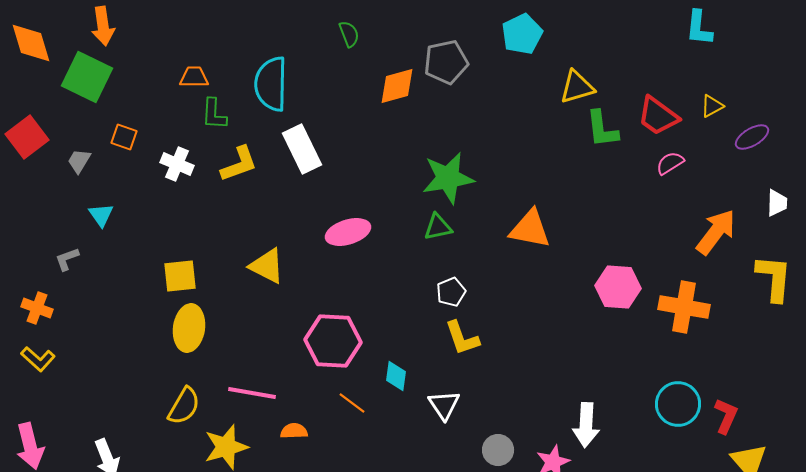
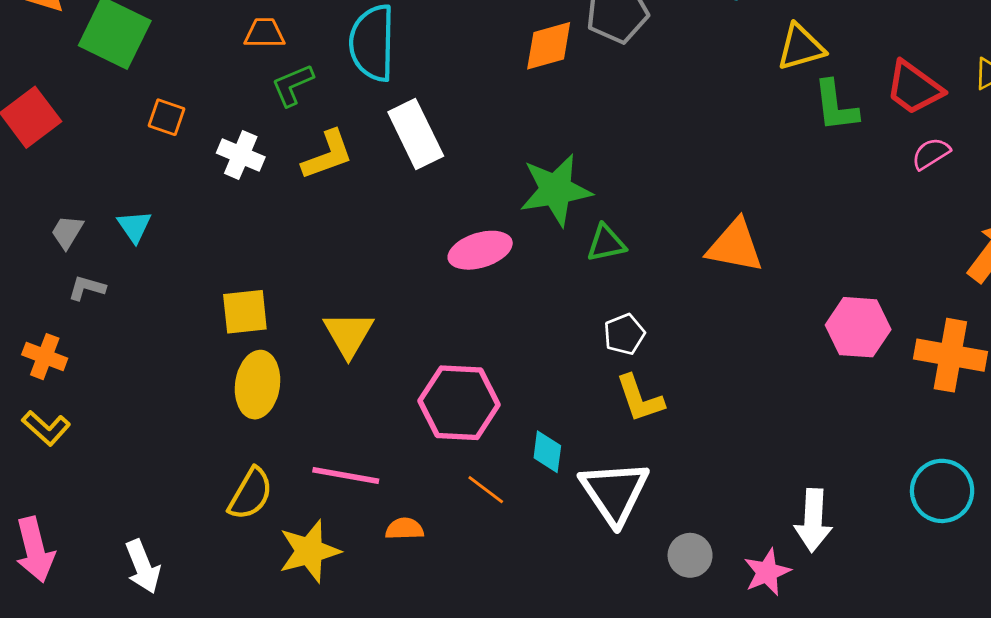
green L-shape: (214, 114) -> (293, 85), turned 64
gray trapezoid: (79, 161) -> (67, 232), moved
green star: (448, 178) -> (556, 190), moved
gray L-shape: (67, 259) -> (87, 288), turned 36
yellow triangle: (267, 266) -> (348, 334), moved, turned 33
white triangle: (444, 405) -> (614, 492), size x1.6

